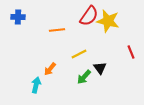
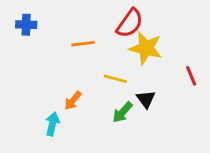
yellow star: (108, 21) -> (146, 48), moved
yellow line: (79, 54) -> (115, 79), turned 42

